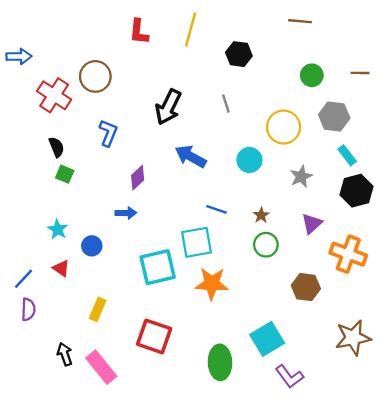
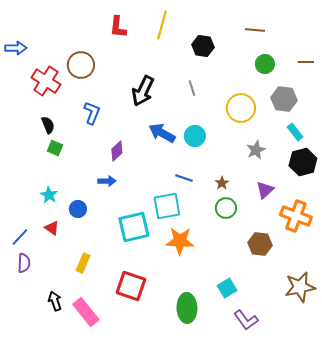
brown line: (300, 21) -> (255, 30), moved
cyan circle: (249, 160) -> (195, 136), moved
cyan square: (267, 339) -> (227, 288), size x0.7

